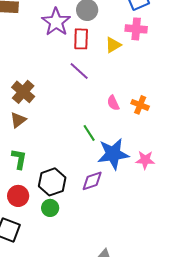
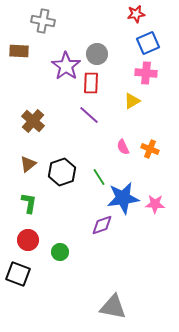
yellow triangle: (113, 45) -> (132, 101), moved
brown cross: (23, 92) -> (33, 121), moved
black hexagon: (52, 182) -> (62, 172), moved

